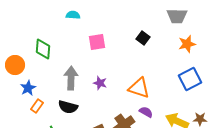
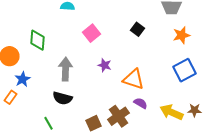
pink square: (97, 42) -> (92, 33), turned -30
purple star: (100, 83) -> (104, 65), moved
orange rectangle: (37, 106) -> (10, 97), moved

